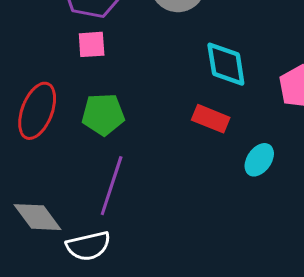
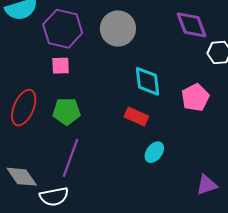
cyan ellipse: (259, 160) -> (154, 152), moved

